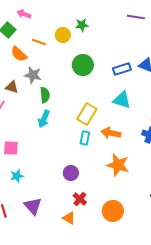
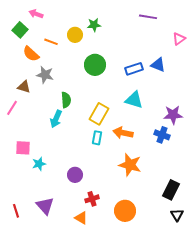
green semicircle: (45, 95) -> (66, 100), moved
purple circle: (71, 173) -> (75, 175), moved
cyan star: (17, 176) -> (39, 164), moved
red cross: (80, 199) -> (92, 199), turned 32

